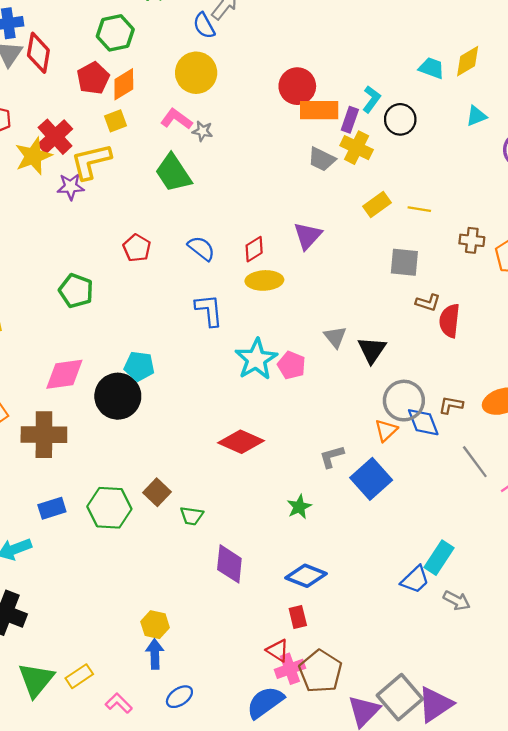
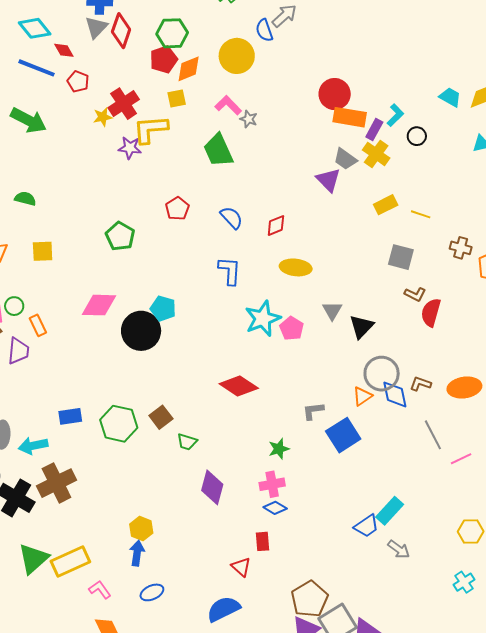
green hexagon: (115, 33) -> (172, 33), moved
yellow circle: (196, 73) -> (237, 56), moved
black circle: (400, 119) -> (417, 136), size x0.7
yellow star: (33, 156) -> (103, 117), size x0.6
purple triangle: (308, 236) -> (328, 180), moved, turned -36
yellow ellipse: (264, 280) -> (296, 267), moved
brown cross: (44, 435) -> (56, 483), moved, turned -36
blue diamond: (306, 576) -> (275, 508), size x0.7
pink cross: (290, 669) -> (272, 484), moved
brown pentagon: (321, 671) -> (309, 599), moved
yellow rectangle: (79, 676) -> (70, 562), size x1.6

